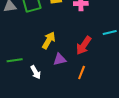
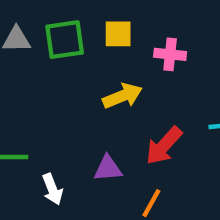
yellow arrow: (49, 40) -> (123, 96), moved, turned 30

